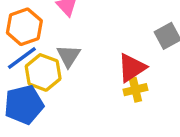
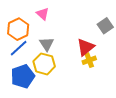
yellow hexagon: (43, 72) -> (44, 64), moved

